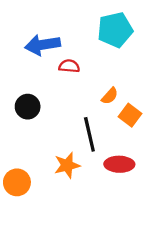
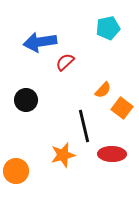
cyan pentagon: (115, 30) -> (108, 28), size x0.7
red semicircle: (69, 66) -> (65, 62), turned -48

